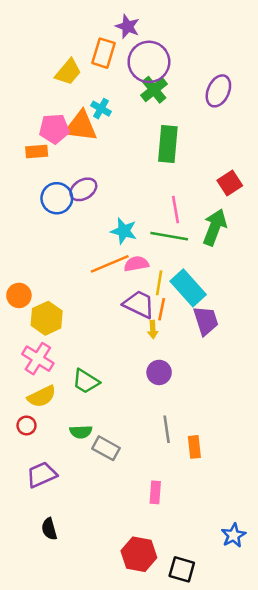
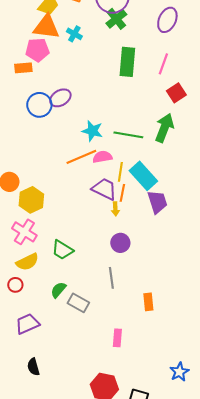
orange triangle: (81, 126) -> (46, 27), moved
pink line: (175, 210) -> (163, 64), moved, turned 30
gray line: (167, 429) -> (111, 278), moved
green semicircle: (81, 432) -> (58, 290), turned 132

